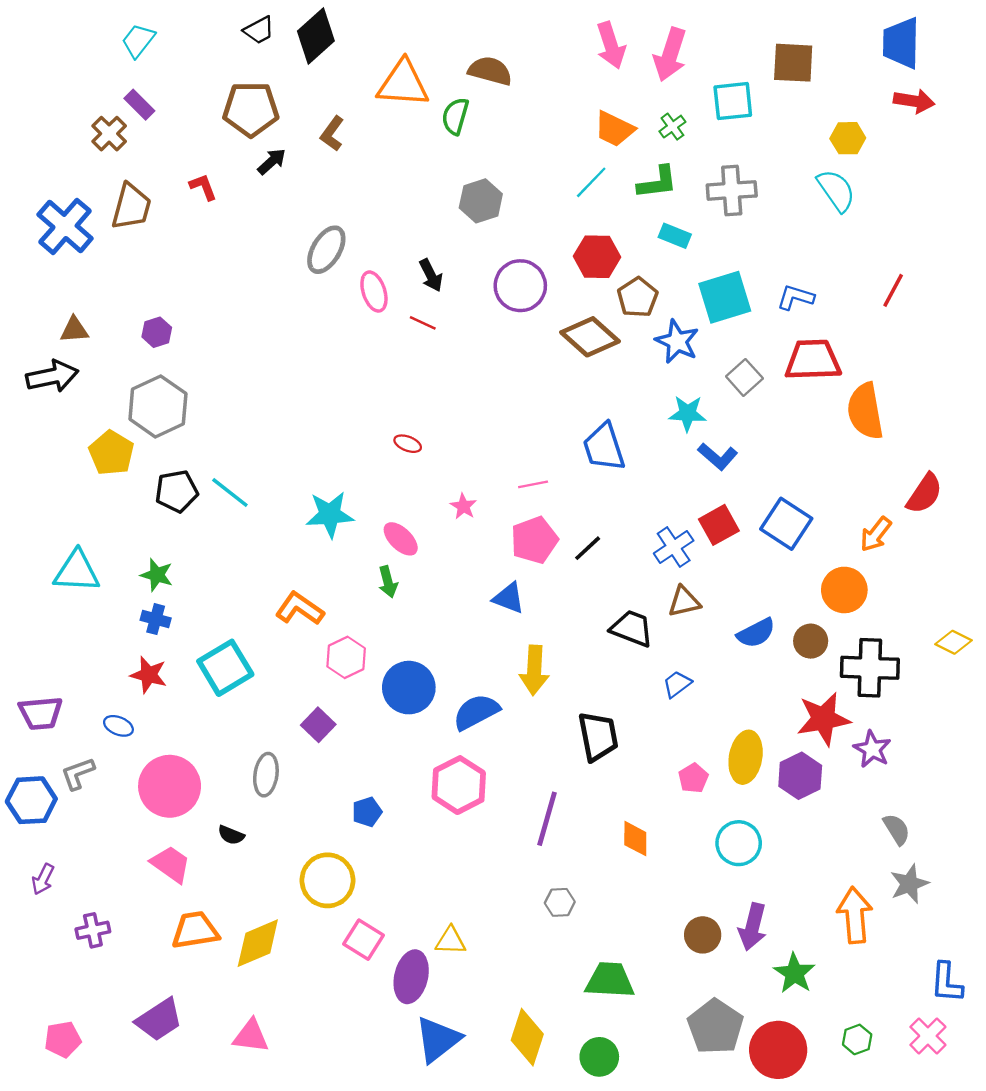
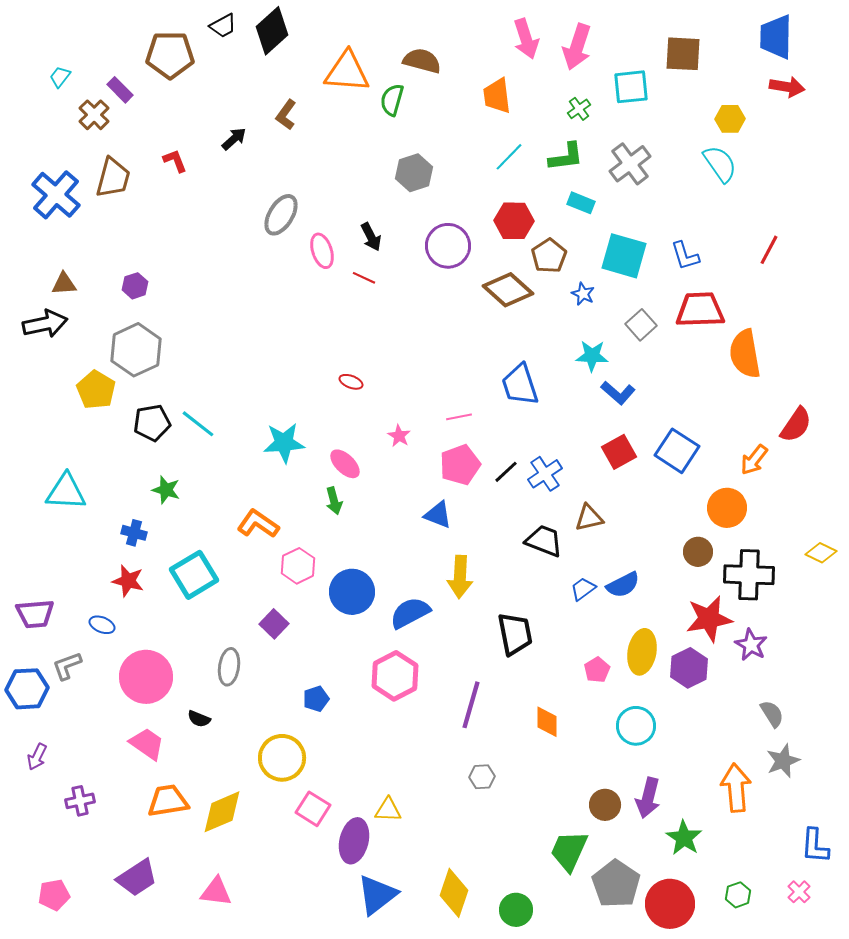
cyan trapezoid: (138, 41) -> (60, 77), moved, size x0.7
brown pentagon: (251, 109) -> (170, 55), moved
orange trapezoid: (614, 129) -> (497, 96), moved, turned 57
gray cross: (732, 190) -> (630, 164), turned -33
cyan square: (725, 297) -> (624, 256), turned 33
blue L-shape: (796, 297) -> (685, 256), turned -124
blue star: (677, 341) -> (583, 294), size x0.6
blue cross: (674, 547) -> (545, 474), moved
green star: (157, 575) -> (166, 490), moved
blue semicircle: (756, 633) -> (623, 585), moved
green trapezoid: (610, 980) -> (569, 851), moved, turned -69
pink cross: (928, 1036) -> (799, 892), size x0.7

